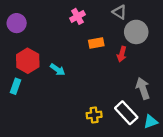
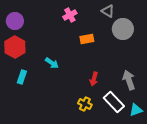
red arrow: (122, 54) -> (94, 79), moved
red hexagon: (28, 61) -> (15, 47), moved
cyan rectangle: (15, 86) -> (22, 77), moved
yellow cross: (94, 115) -> (85, 104), turned 32

